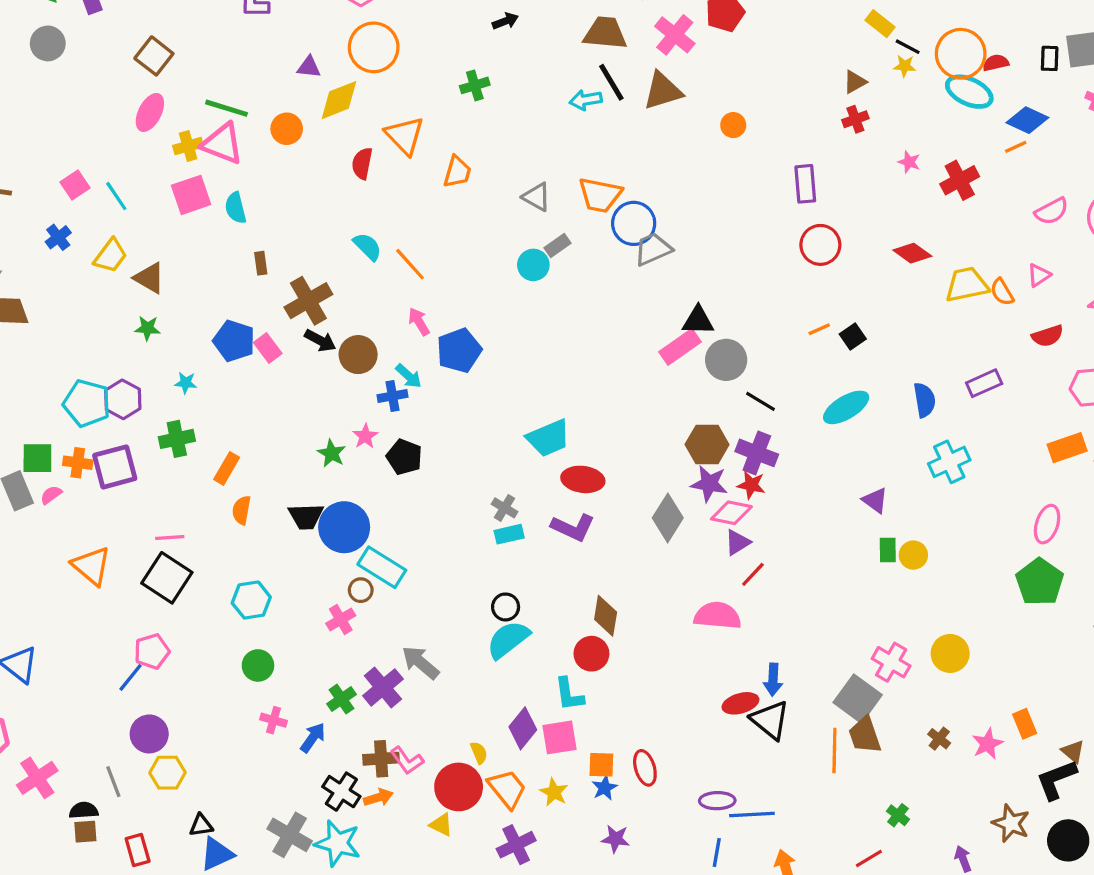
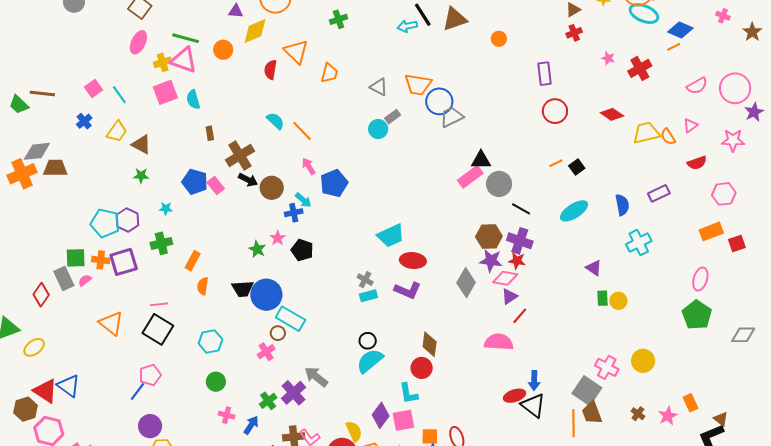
yellow semicircle: (479, 753) -> (354, 431), size x1.5

